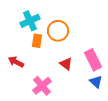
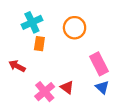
orange circle: (58, 31) -> (75, 28), moved
red triangle: (66, 64) -> (67, 87), moved

